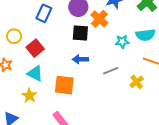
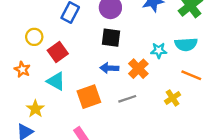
orange cross: (99, 19) -> (138, 69), moved
gray line: (111, 71) -> (127, 99), moved
orange square: (64, 85) -> (89, 97), turned -30
yellow star: (29, 96) -> (35, 109), moved

